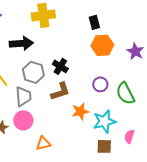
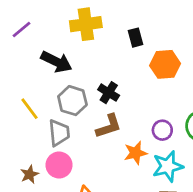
black rectangle: (94, 22) -> (136, 38), moved
black arrow: (21, 43) -> (56, 62), turned 30
purple circle: (100, 84) -> (162, 130), moved

